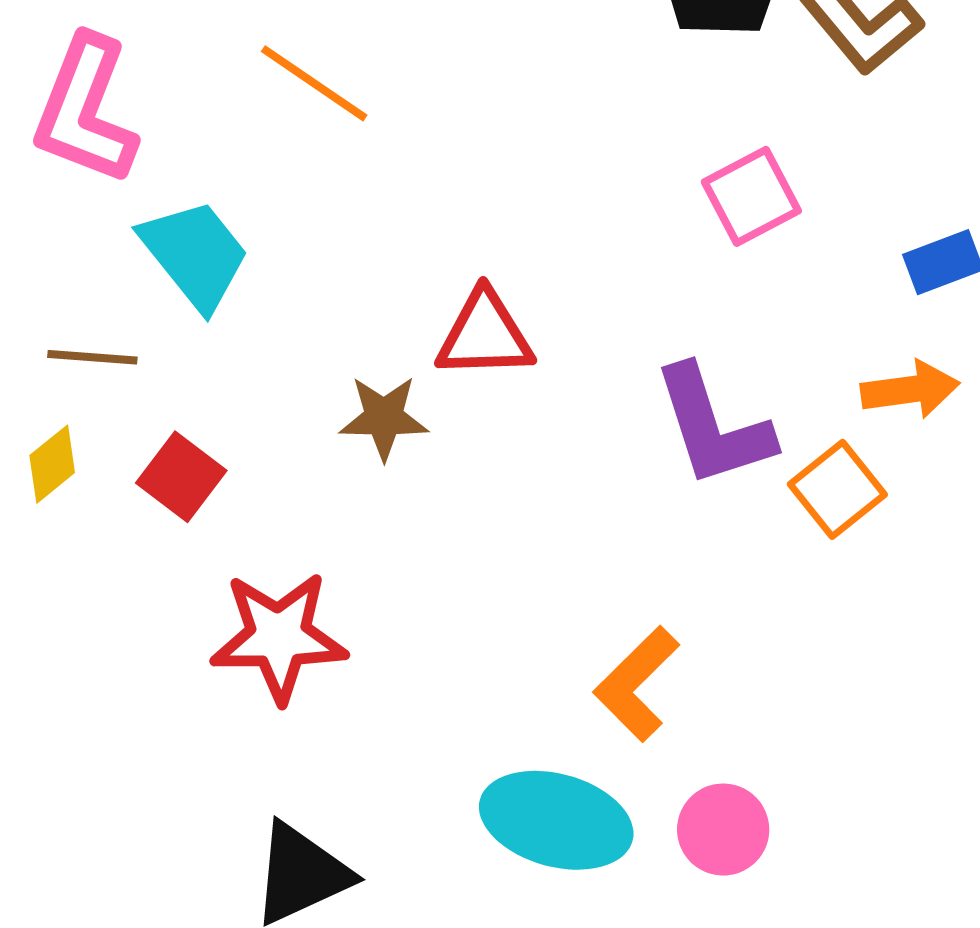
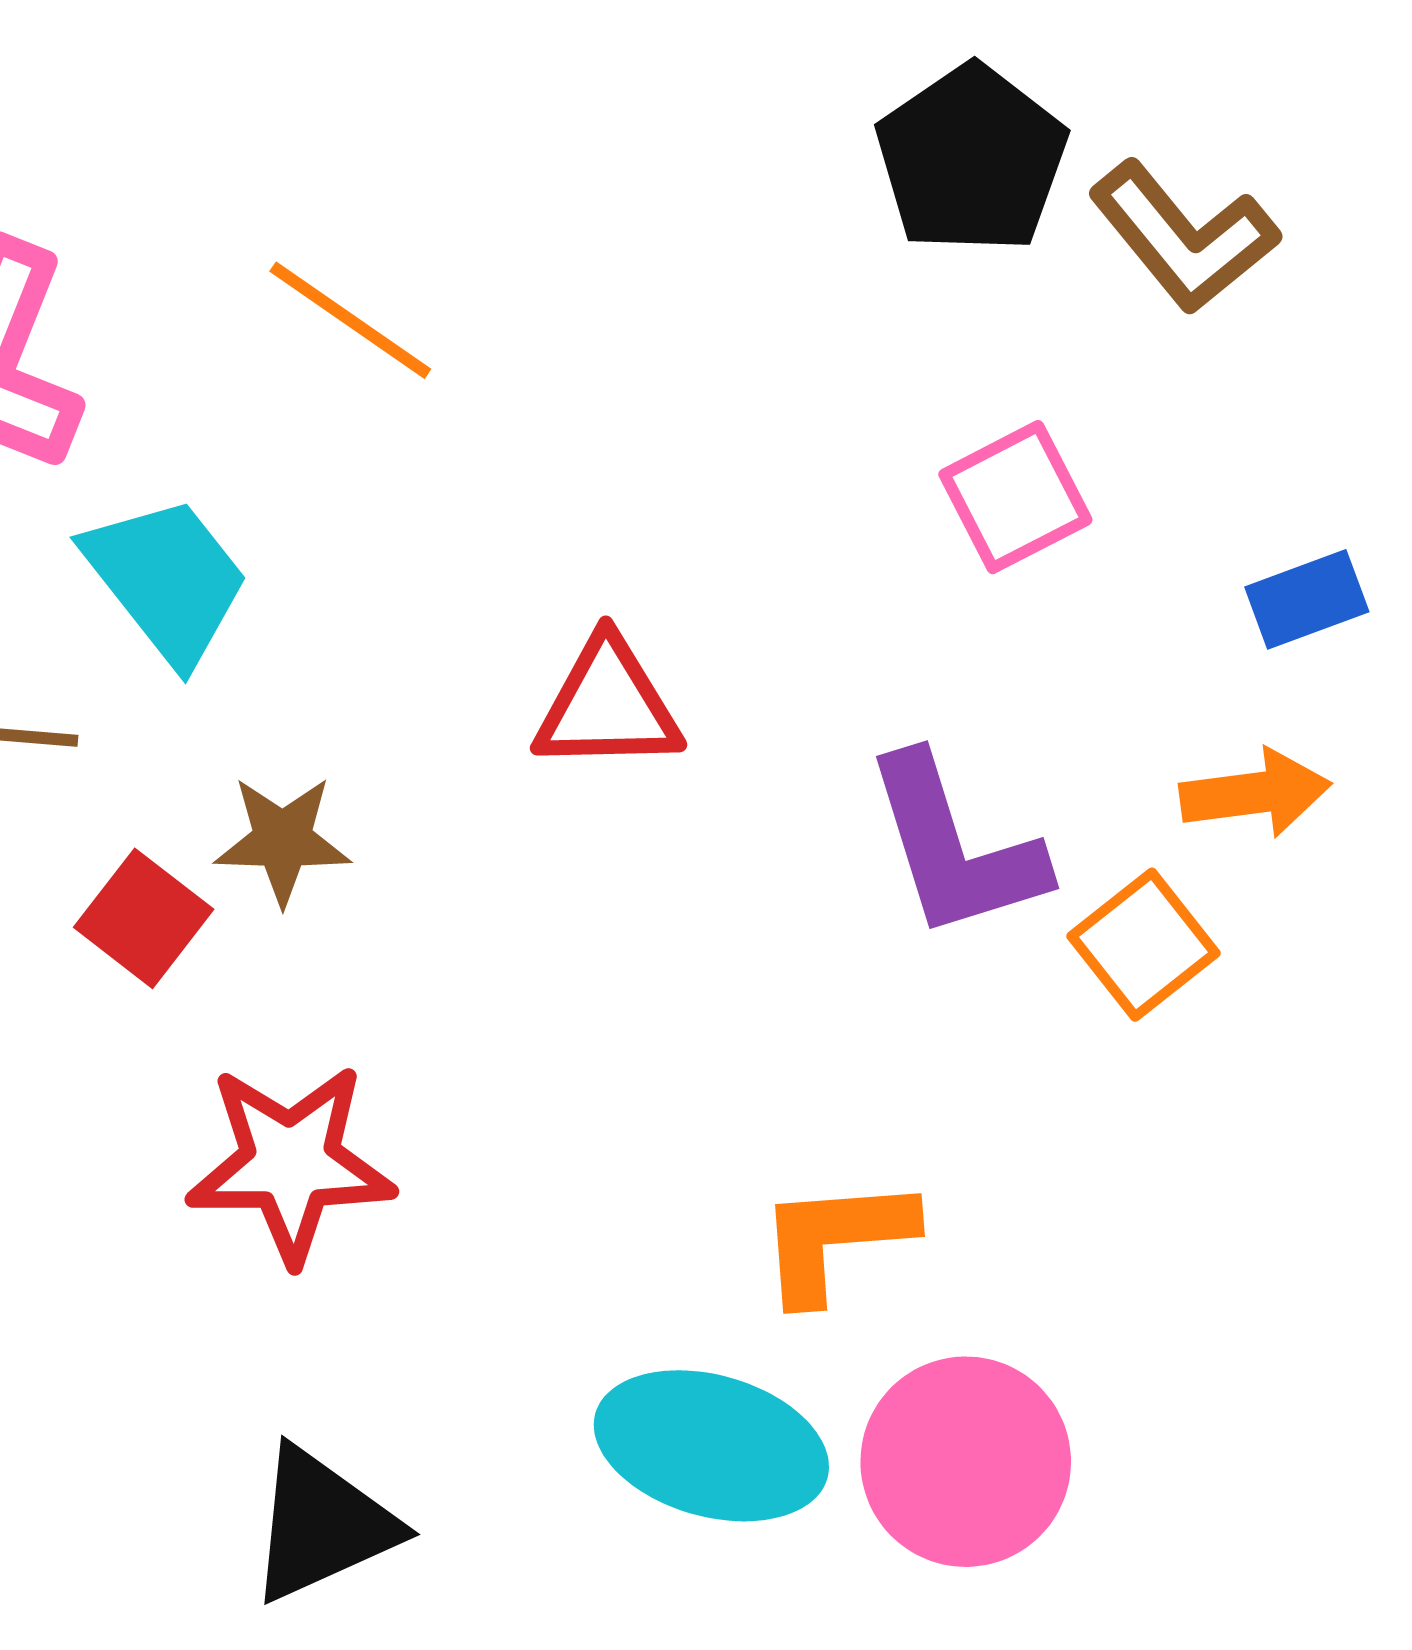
brown star: (384, 418) -> (283, 840), moved
orange L-shape: (637, 684) -> (835, 1239), turned 40
pink circle: (723, 830) -> (966, 1462), size x1.5

